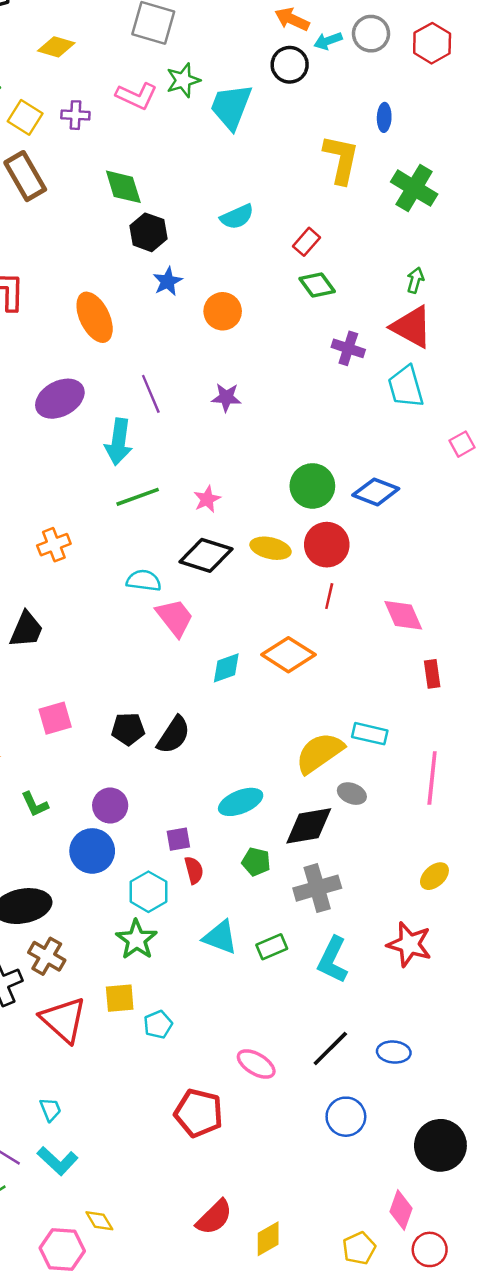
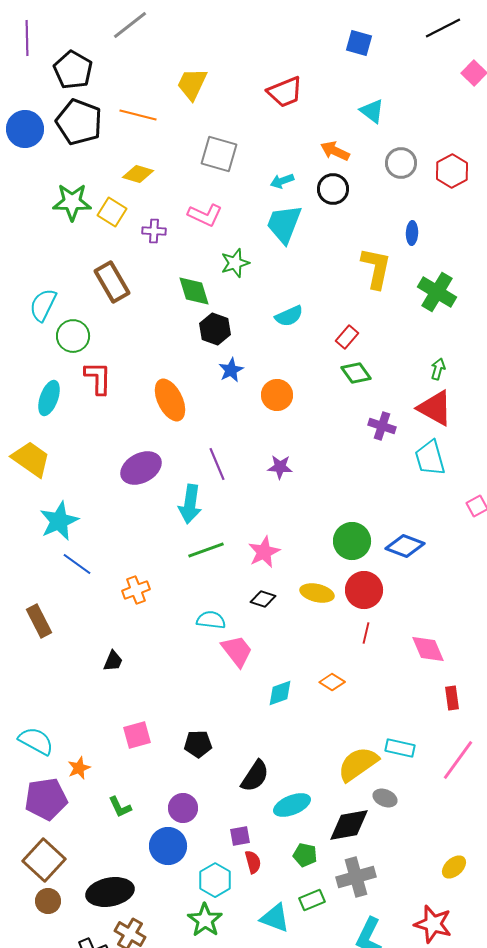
cyan arrow: (328, 41) -> (282, 181), moved
green star: (183, 80) -> (235, 263), moved
yellow square: (25, 117) -> (112, 212), moved
pink star: (207, 499) -> (264, 552), size x1.4
black diamond: (206, 555) -> (263, 599), size x0.6
black trapezoid: (26, 630) -> (113, 661), size x0.7
orange diamond: (288, 655) -> (332, 682), size x0.6
black semicircle: (174, 735) -> (255, 776), moved
pink line: (432, 778) -> (458, 760), moved, turned 30
green rectangle: (272, 947) -> (312, 900), moved

